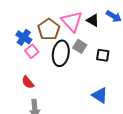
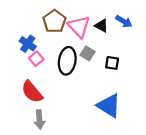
brown pentagon: (49, 29) -> (54, 21), moved
red semicircle: (28, 82) -> (32, 92), size x1.6
blue triangle: (100, 95) -> (109, 106), size x1.4

